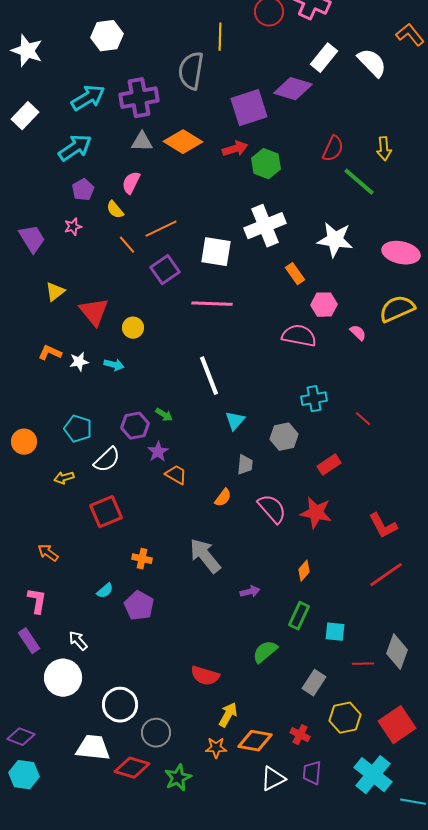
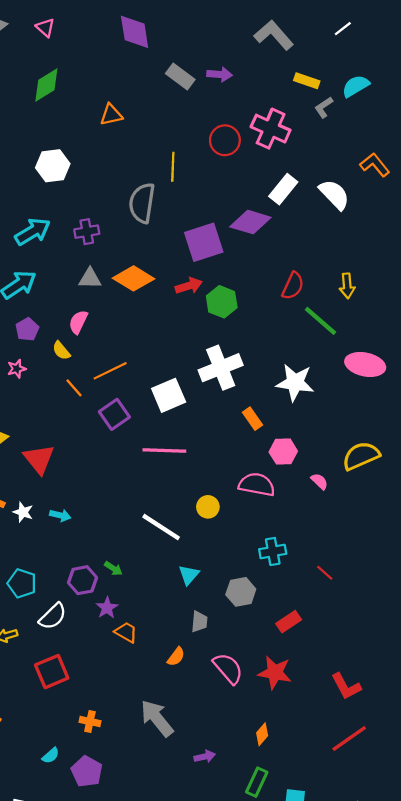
purple cross: (139, 98) -> (87, 232), size x0.6
white square: (216, 252) -> (169, 395), turned -32
pink ellipse: (401, 253) -> (365, 364), moved
yellow circle: (133, 328) -> (208, 507), moved
white star: (79, 362) -> (23, 512), turned 30
white line: (209, 376) -> (161, 527), turned -36

